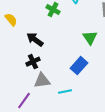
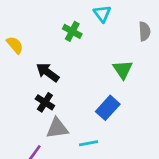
black cross: (33, 62) -> (45, 102), turned -32

